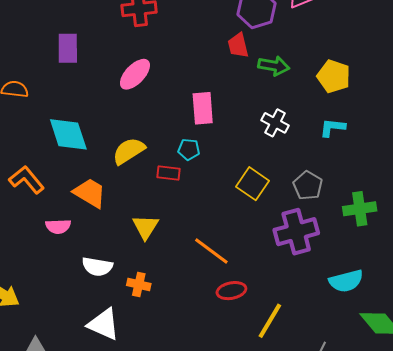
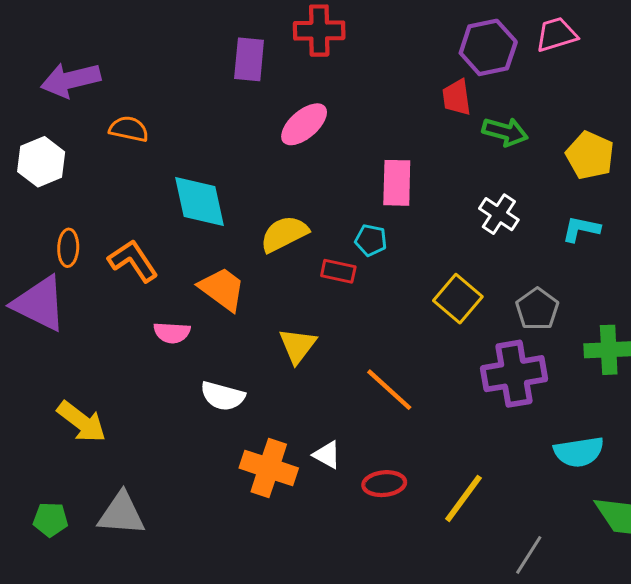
purple rectangle: (68, 48) -> (249, 59), moved
orange cross: (139, 285) -> (269, 468), moved, size x1.6
red ellipse: (231, 291) -> (384, 484), moved
white triangle: (104, 324) -> (327, 455), moved, size x0.6

